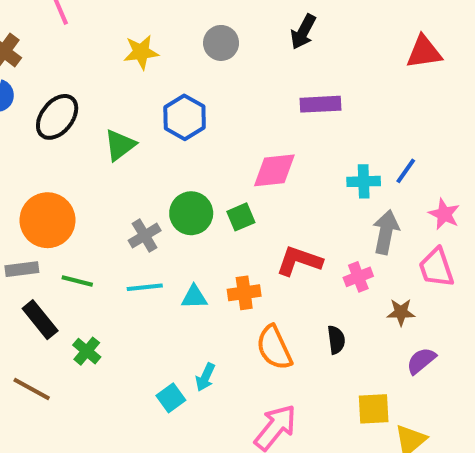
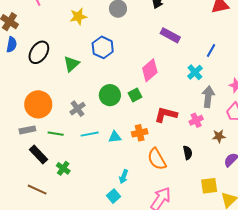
purple rectangle: (321, 104) -> (170, 35), turned 36
pink diamond: (274, 170) -> (150, 70), turned -30
blue line: (406, 171) -> (211, 51), moved
cyan cross: (364, 181) -> (195, 72), turned -35
gray cross: (145, 236) -> (77, 109), moved
cyan square: (171, 398) -> (113, 196), moved

